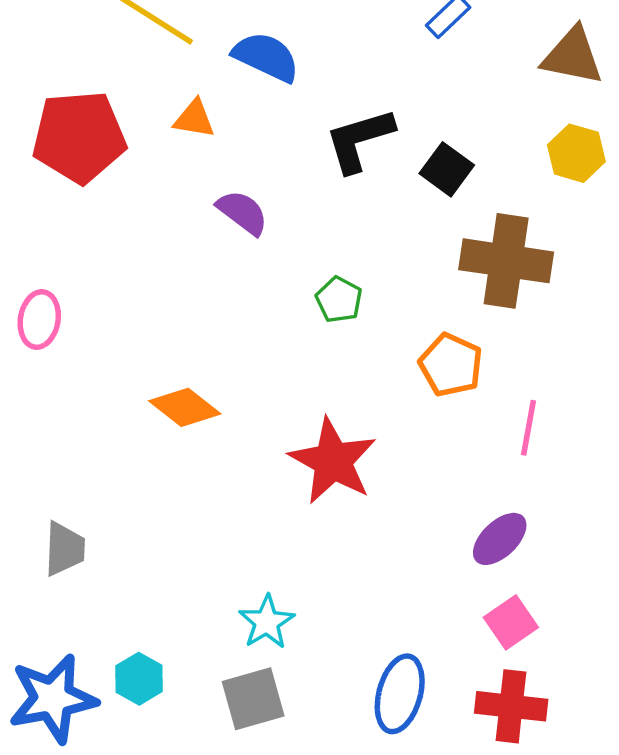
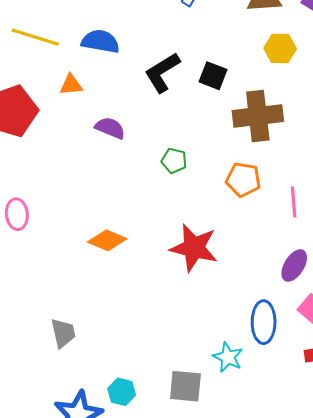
cyan star: (267, 622) -> (228, 357), moved
blue ellipse: (400, 694) -> (264, 322), moved
gray square: (253, 699) -> (185, 386), turned 36

